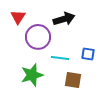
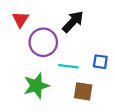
black arrow: (64, 19) -> (73, 22), turned -30

